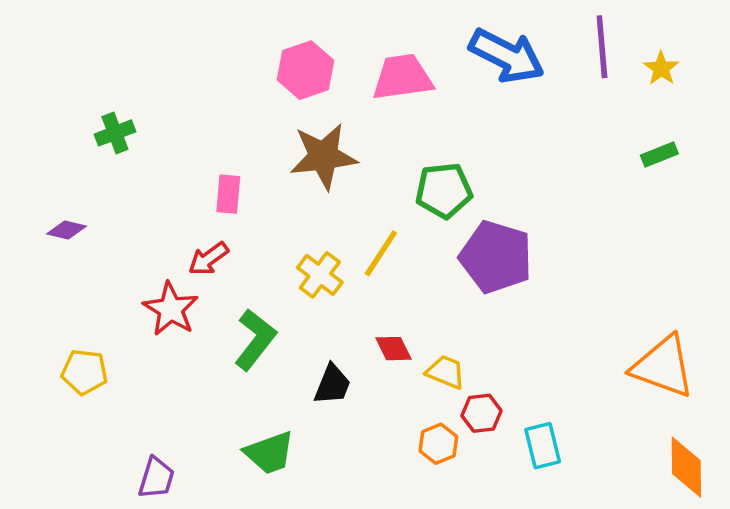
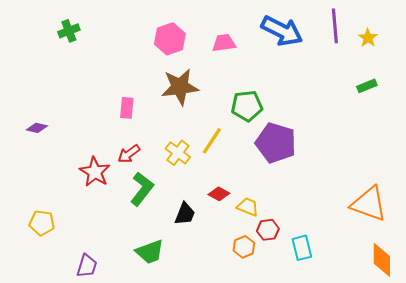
pink trapezoid: (402, 77) -> (224, 43), size x0.7
green cross: (115, 133) -> (69, 31), moved
red arrow: (208, 259) -> (129, 154), moved
red diamond: (393, 349) -> (219, 194), turned -35
yellow pentagon: (84, 372) -> (42, 223), moved

